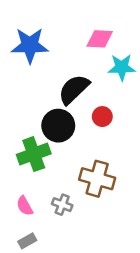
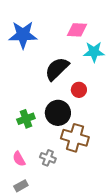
black circle: (58, 126) -> (58, 113), moved
green cross: (34, 154) -> (26, 119), size x0.7

